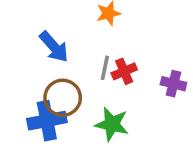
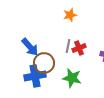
blue arrow: (54, 47) -> (30, 47), moved

